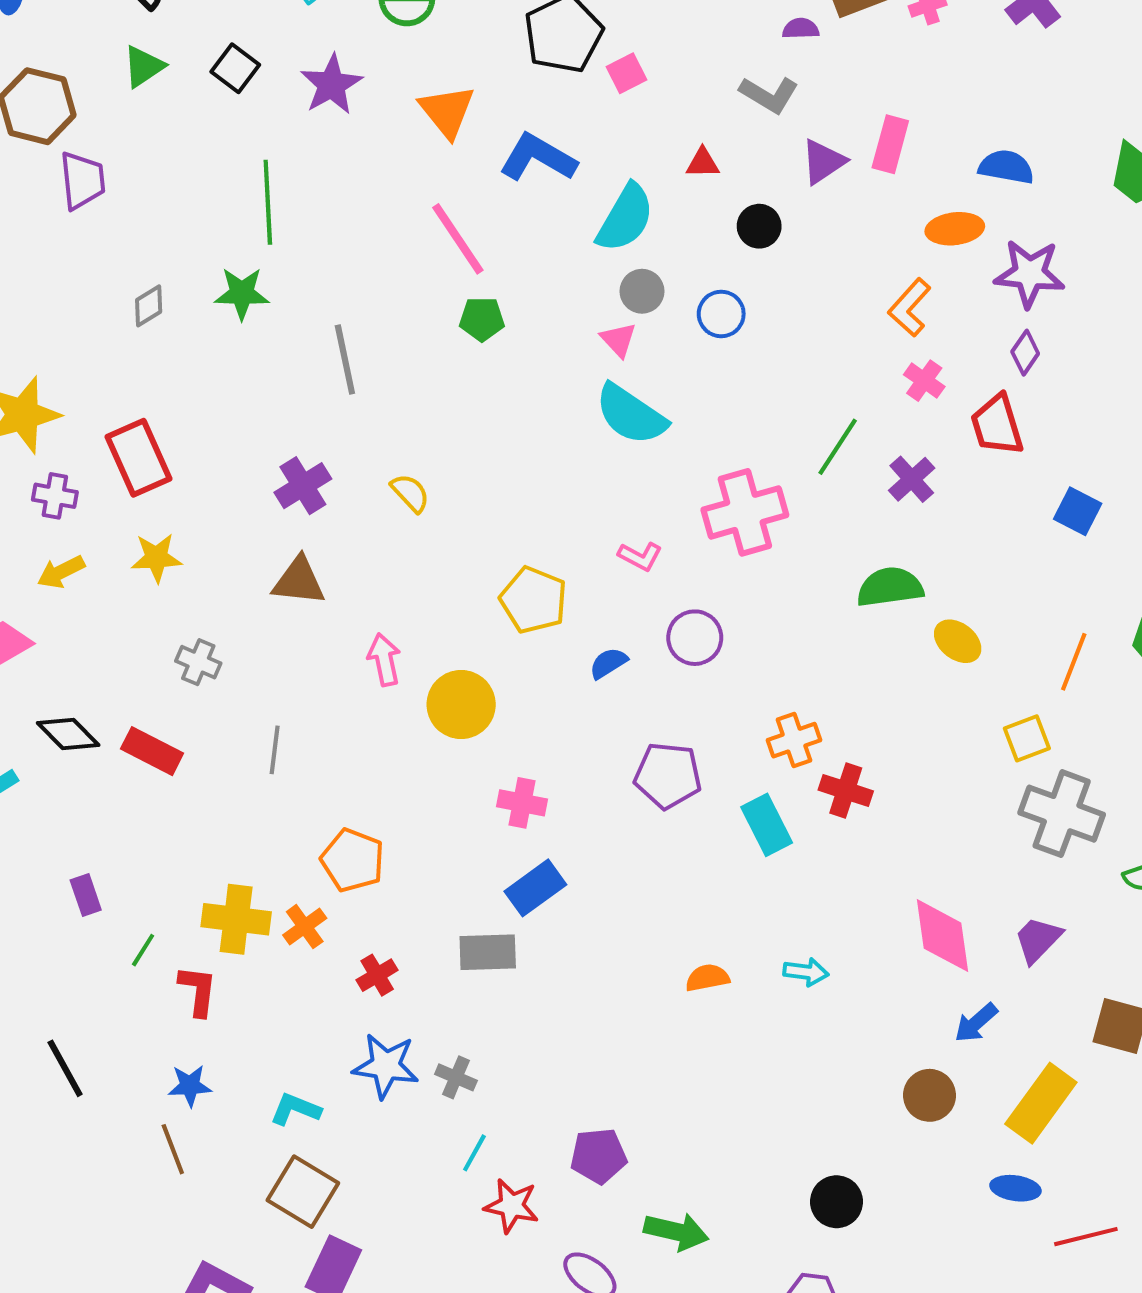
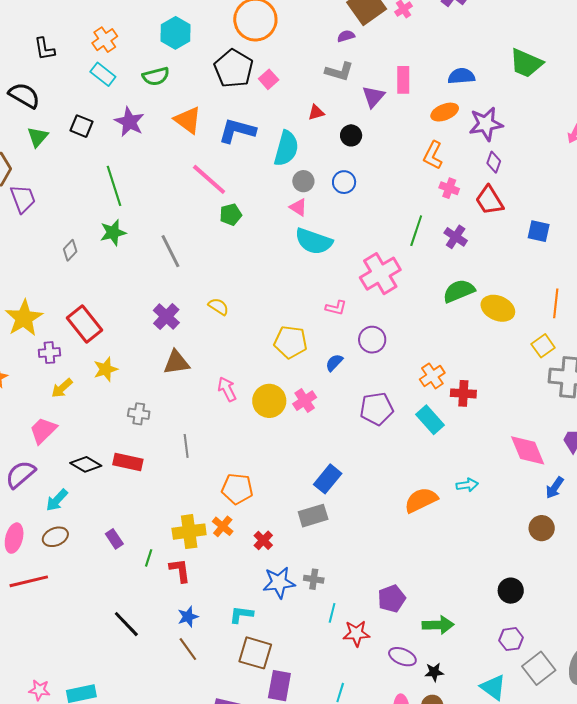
yellow ellipse: (958, 641) -> (498, 308), size x1.4
pink cross: (522, 803) -> (305, 401), moved, turned -30
orange semicircle: (707, 978) -> (421, 500), size x1.6

